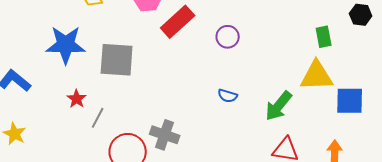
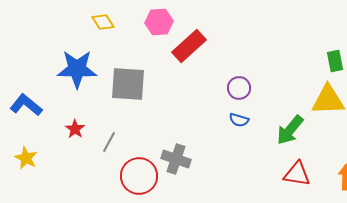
purple circle: (228, 37) -> (239, 88), moved
red star: (77, 99) -> (75, 129), moved

